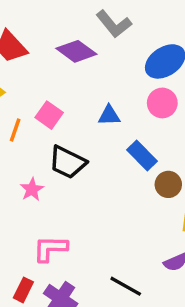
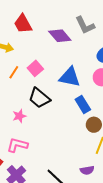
blue triangle: (109, 115) -> (70, 77), size x1.6
pink star: (32, 189) -> (19, 116), moved

